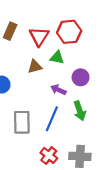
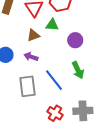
purple arrow: (58, 90) -> (31, 57), moved
blue line: (52, 119) -> (54, 80), turned -55

